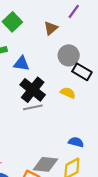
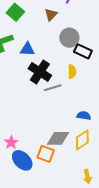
yellow semicircle: (68, 93) -> (72, 72), turned 72
gray line: (33, 107) -> (53, 88), moved

